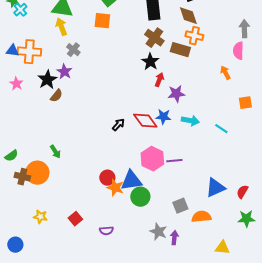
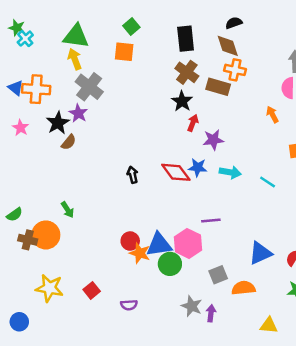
gray cross: (73, 50) -> (89, 87), size x1.6
blue triangle: (12, 51) -> (16, 88), turned 32
black arrow: (118, 125) -> (133, 175), moved, turned -56
pink hexagon: (152, 159) -> (188, 243), moved
yellow star: (40, 217) -> (49, 288), size x1.6

